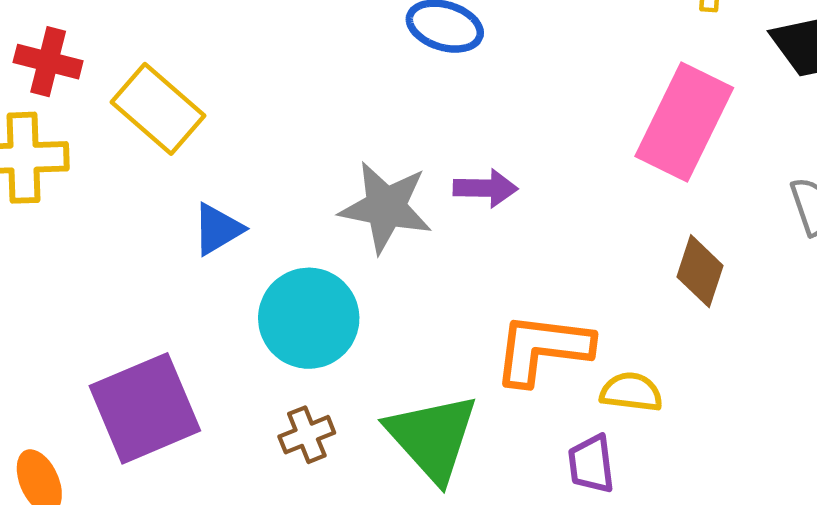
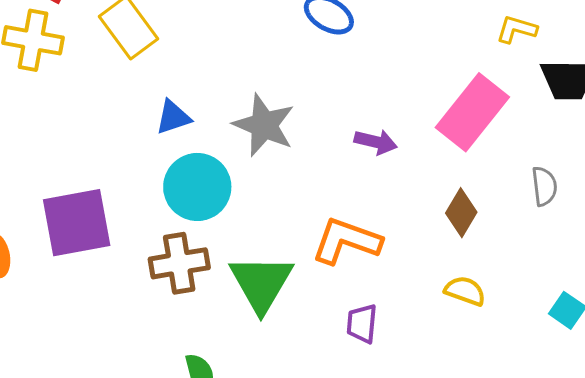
purple arrow: (486, 188) -> (376, 142), moved
blue triangle: (218, 229) -> (173, 117), moved
yellow semicircle: (631, 392) -> (465, 291), moved
brown cross: (307, 435) -> (179, 263), size x1.6

